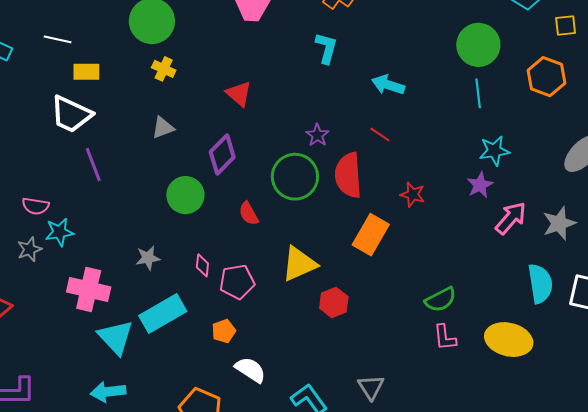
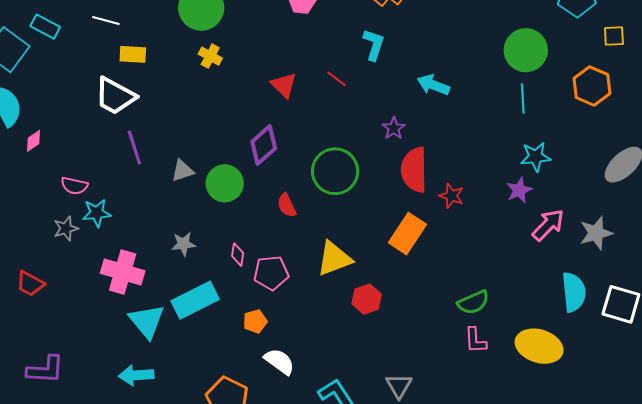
gray triangle: (163, 128) -> (183, 171), moved
red line: (380, 134) -> (336, 79), moved
purple star: (317, 135) -> (394, 128), moved
red semicircle: (348, 175) -> (414, 170), moved

